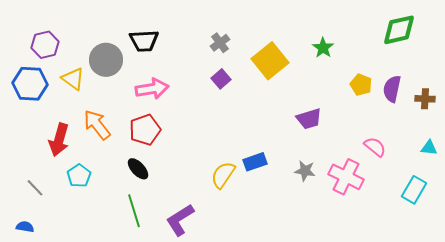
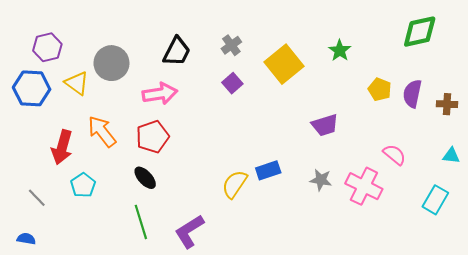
black trapezoid: (144, 41) -> (177, 52), moved, turned -60

